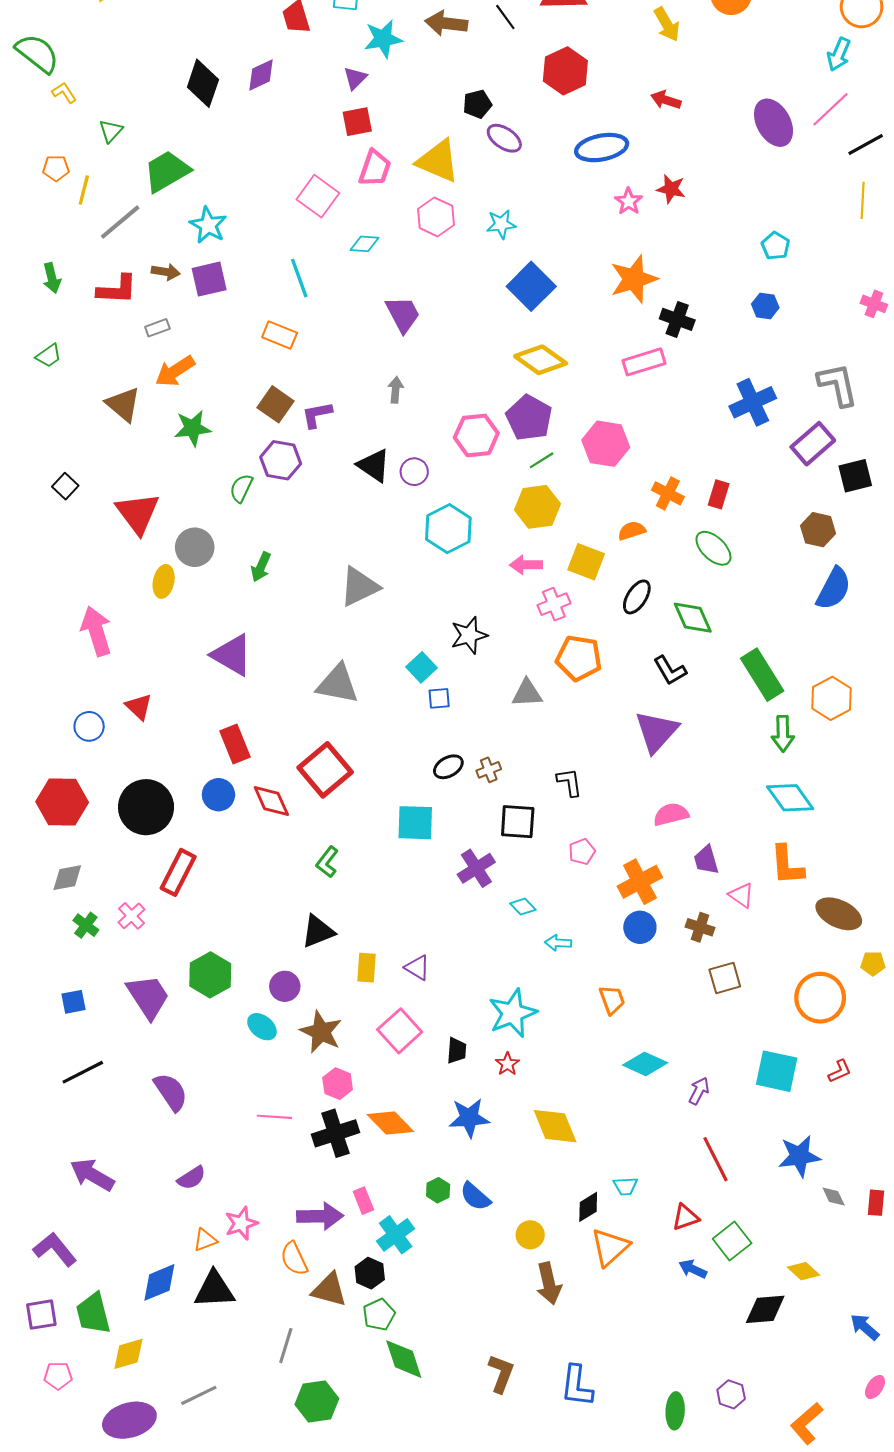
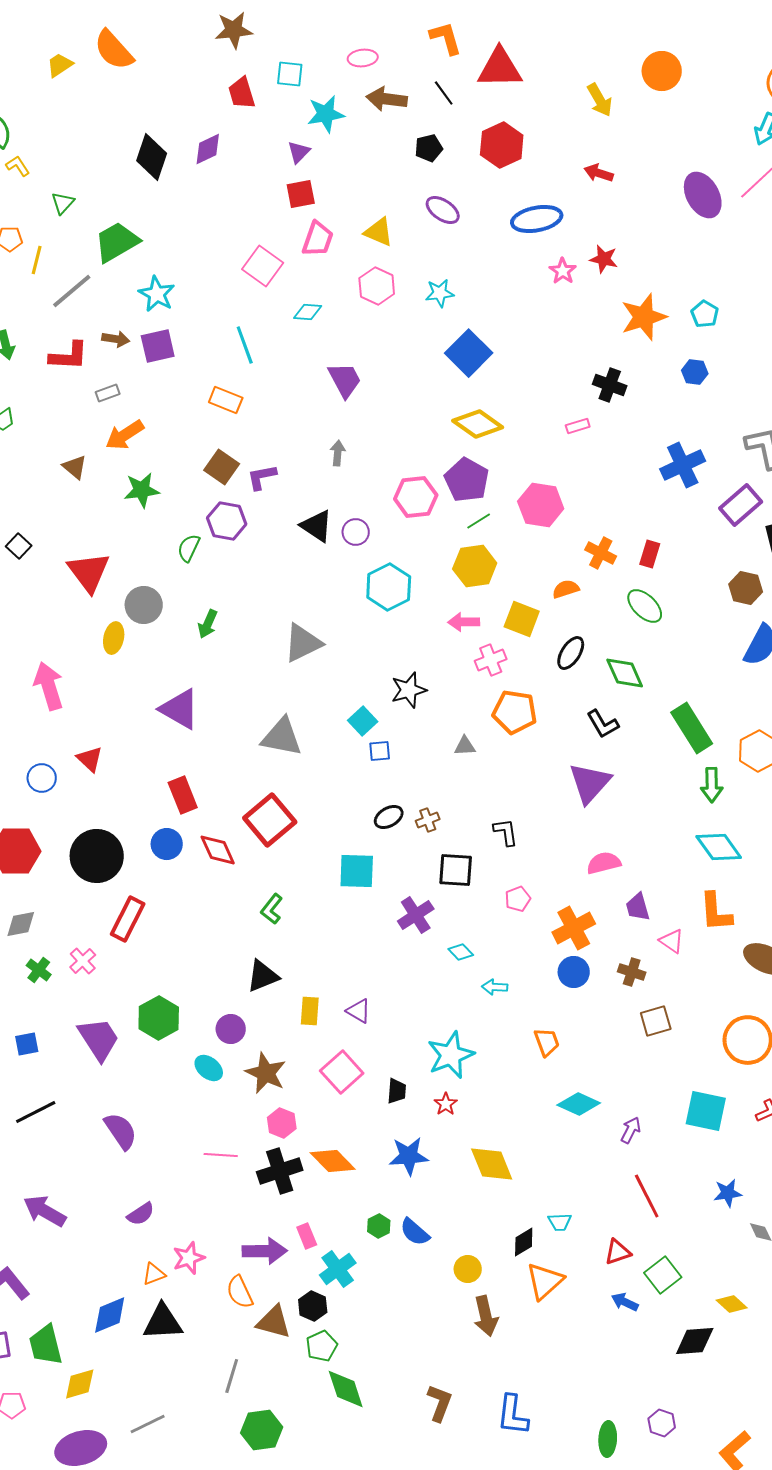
black pentagon: (477, 104) -> (429, 148), moved
yellow triangle: (438, 161) -> (379, 232), size x0.7
orange star: (634, 279) -> (644, 317), moved
pink rectangle: (644, 362) -> (578, 426), size x0.6
brown triangle: (123, 404) -> (75, 467), size x0.7
gray triangle: (527, 693) -> (465, 746), size x0.7
blue star: (799, 1156) -> (728, 1193), size x0.7

